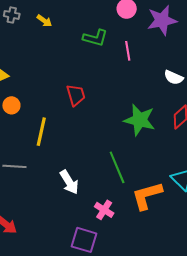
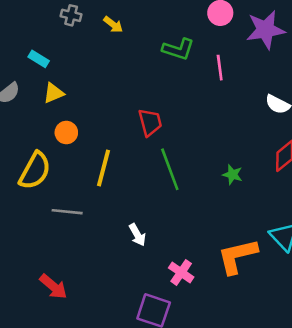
green star: (140, 120) -> (232, 175), moved, size x0.5
green line: (117, 167) -> (170, 169), moved
white arrow: (69, 182) -> (137, 235), size x0.7

